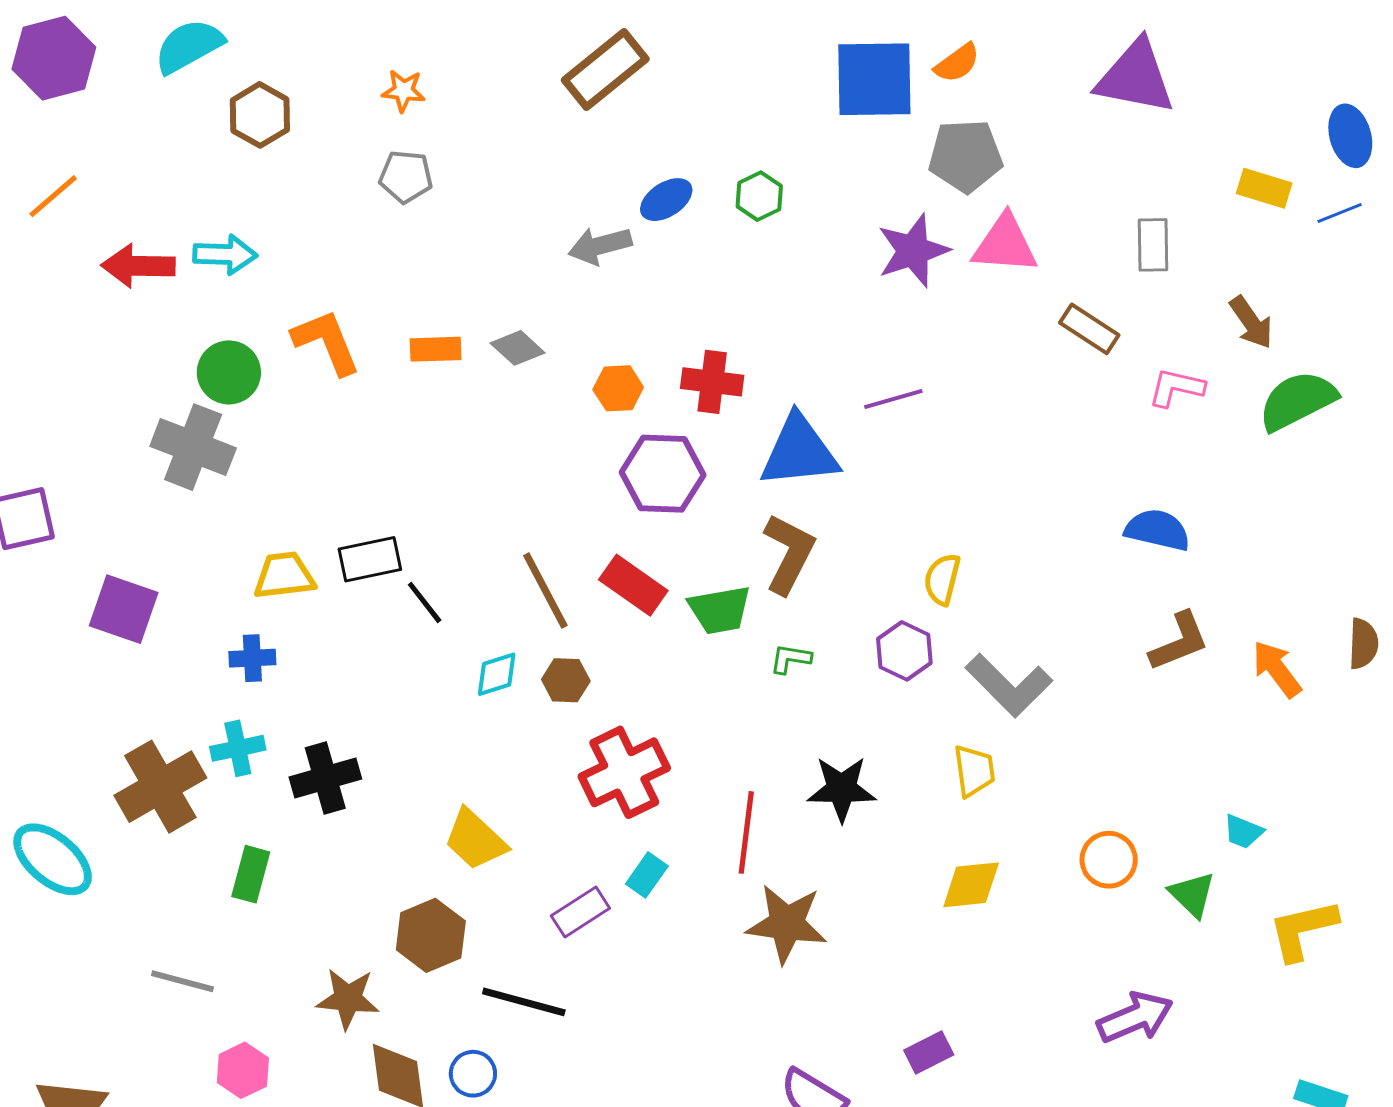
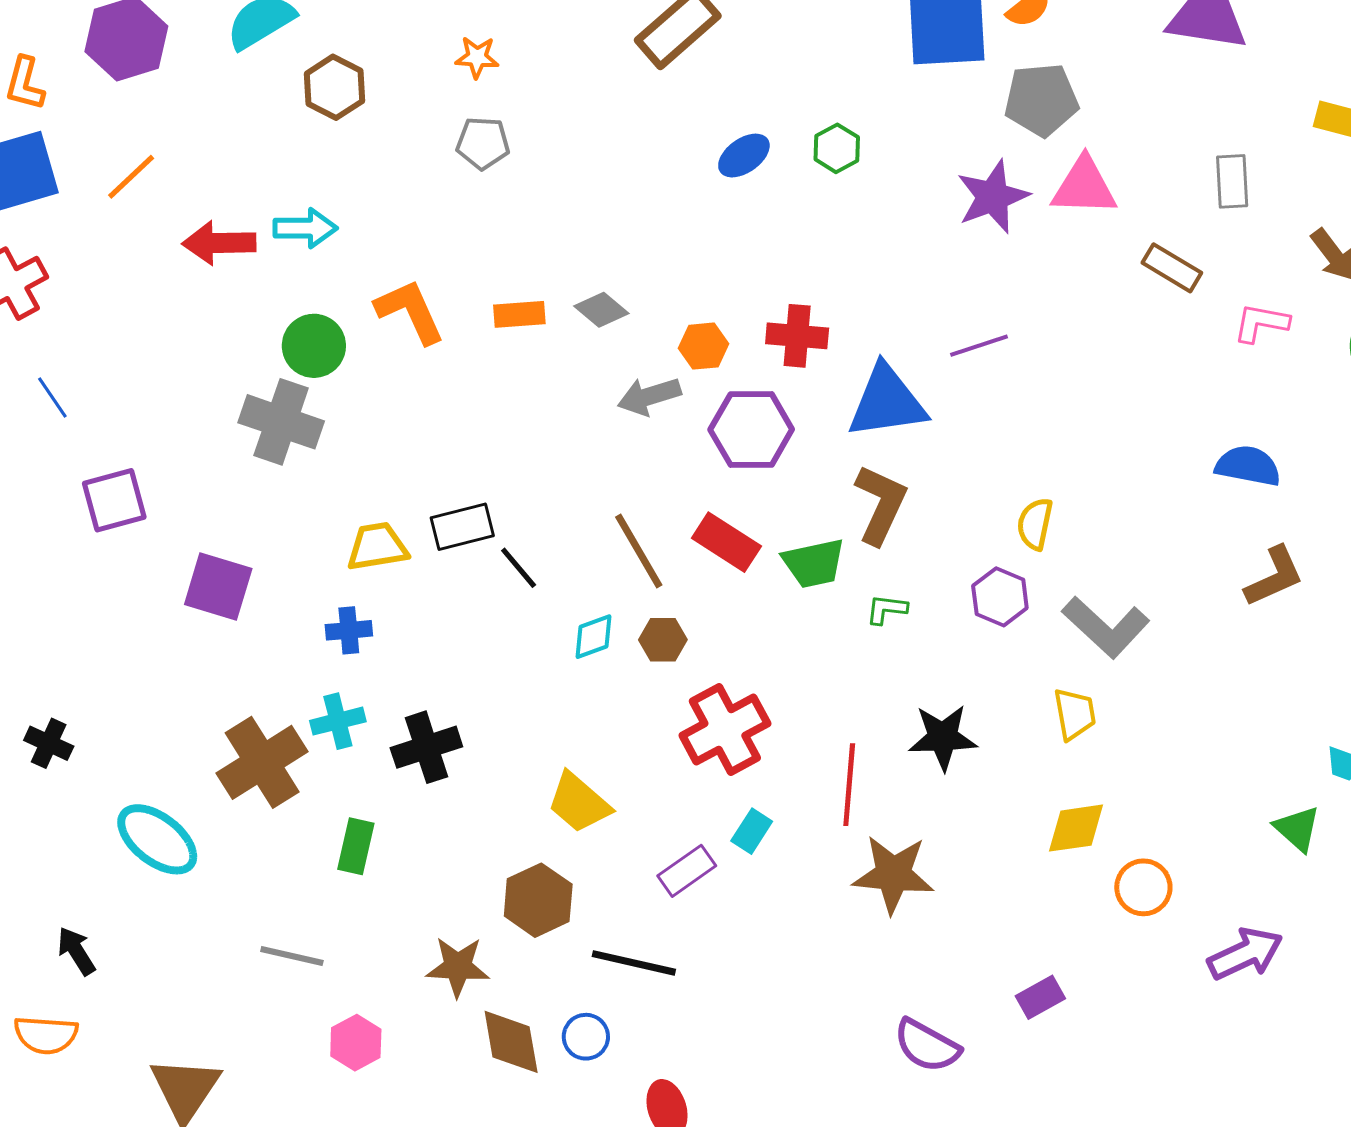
gray arrow: (600, 246) -> (649, 396), moved
orange circle: (1109, 860) -> (1143, 887), moved

